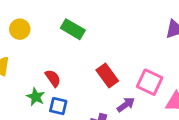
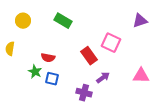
red semicircle: (53, 78) -> (48, 58), turned 136
pink square: (150, 82) -> (111, 43), moved

